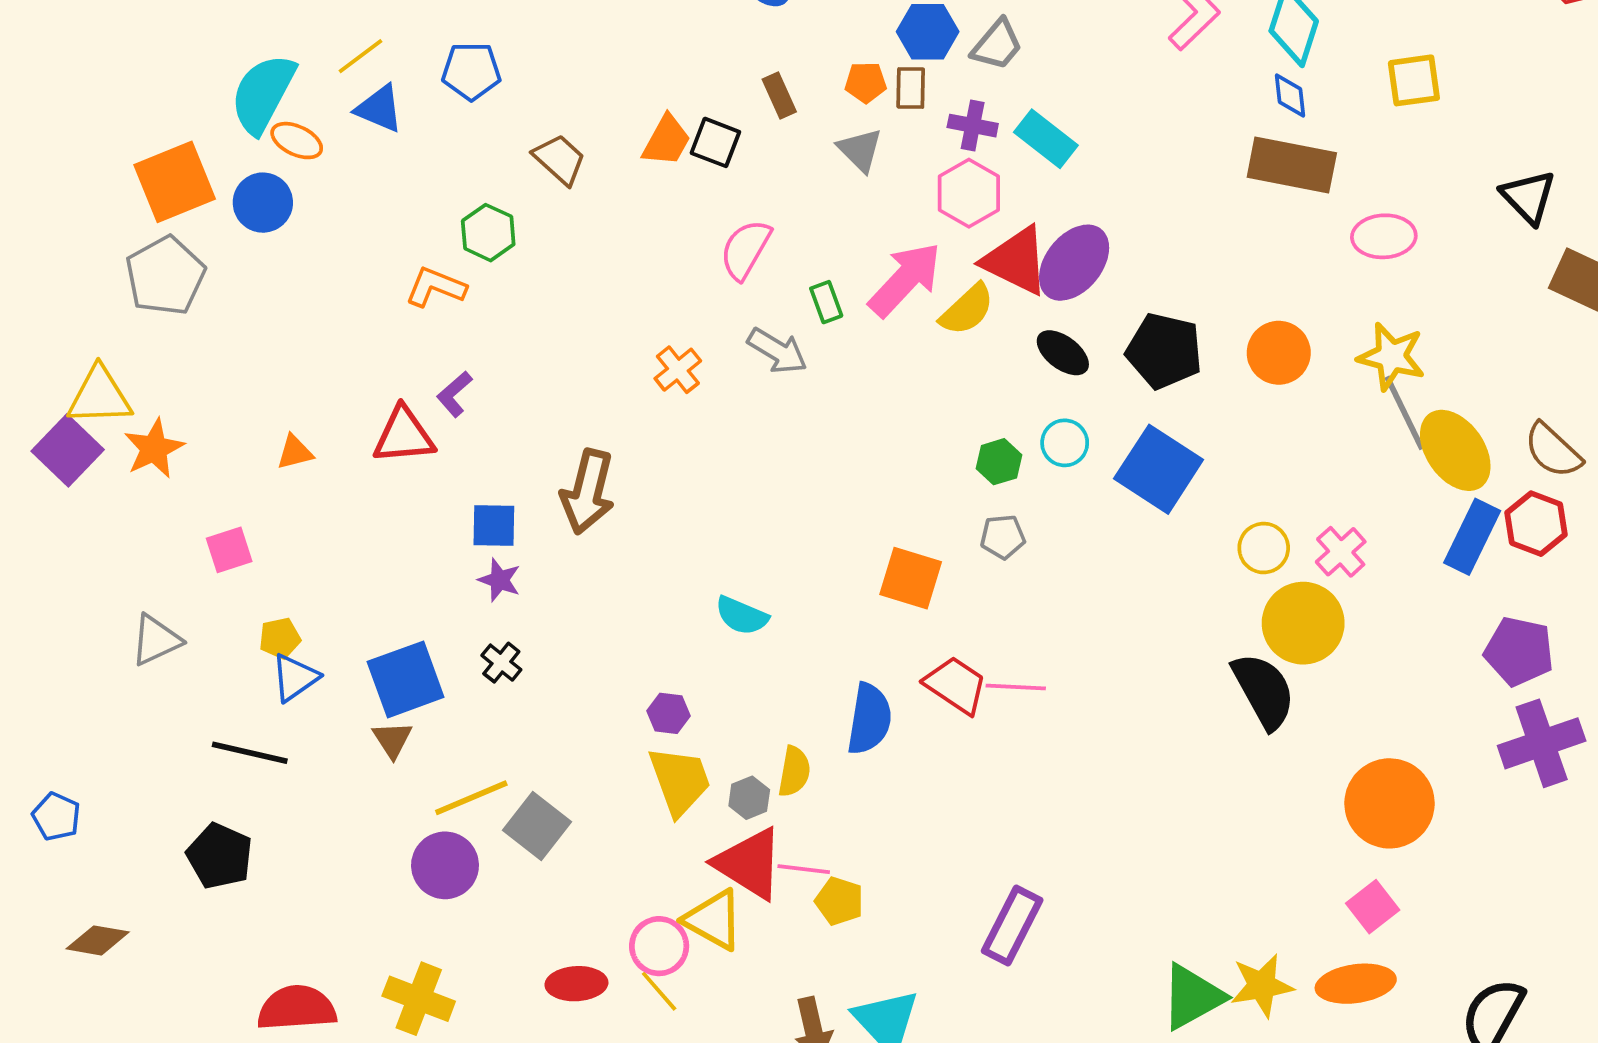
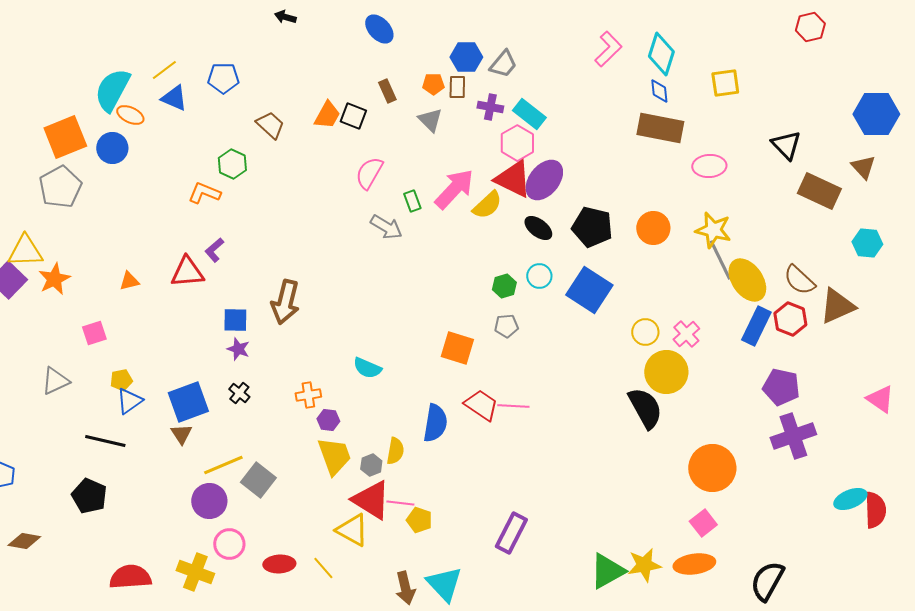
pink hexagon: (969, 193) -> (517, 143), moved
orange cross: (678, 370) -> (308, 395), moved, turned 30
pink circle: (659, 946) -> (229, 544), moved

